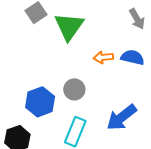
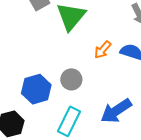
orange arrow: (103, 57) -> (103, 50), turned -48

